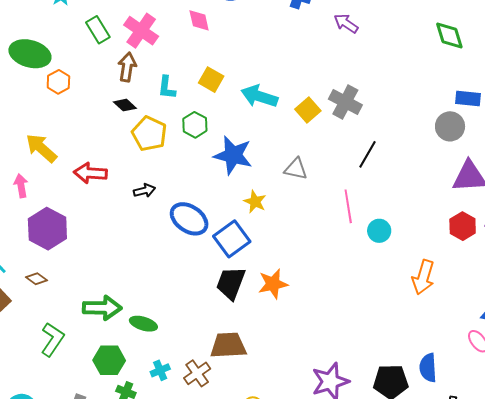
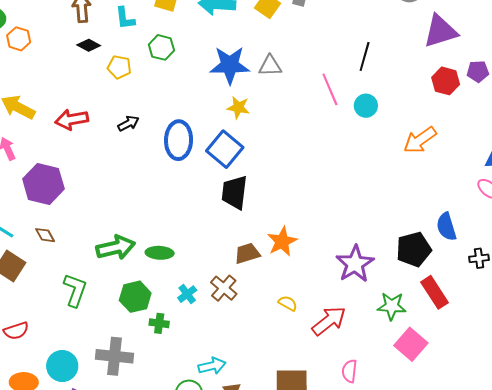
yellow pentagon: (149, 134) -> (119, 67), size x0.7
black line: (367, 154) -> (365, 57), moved
blue star: (233, 155) -> (230, 65), moved
blue ellipse: (189, 219) -> (179, 140), turned 72
orange arrow: (423, 277) -> (420, 140), turned 52
brown diamond: (37, 279) -> (45, 235), turned 40
orange star: (273, 284) -> (282, 242), moved
brown trapezoid: (228, 345) -> (247, 253), size x0.7

